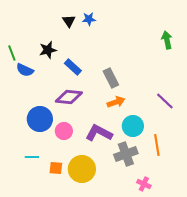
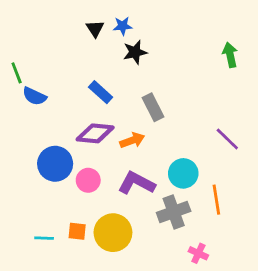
black star: (48, 50) -> (135, 52), moved
orange arrow: (116, 102) -> (132, 140), moved
cyan line: (32, 157) -> (44, 238), moved

